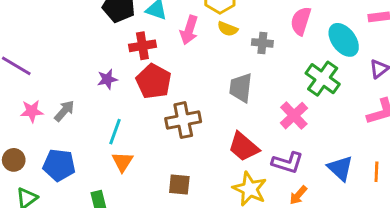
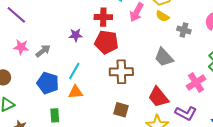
red pentagon: (154, 81) -> (106, 42), turned -30
gray trapezoid: (241, 88) -> (164, 57), turned -60
orange triangle: (122, 162) -> (76, 92), turned 42
blue pentagon: (59, 165) -> (48, 83), moved
brown square: (179, 185) -> (121, 110), moved

